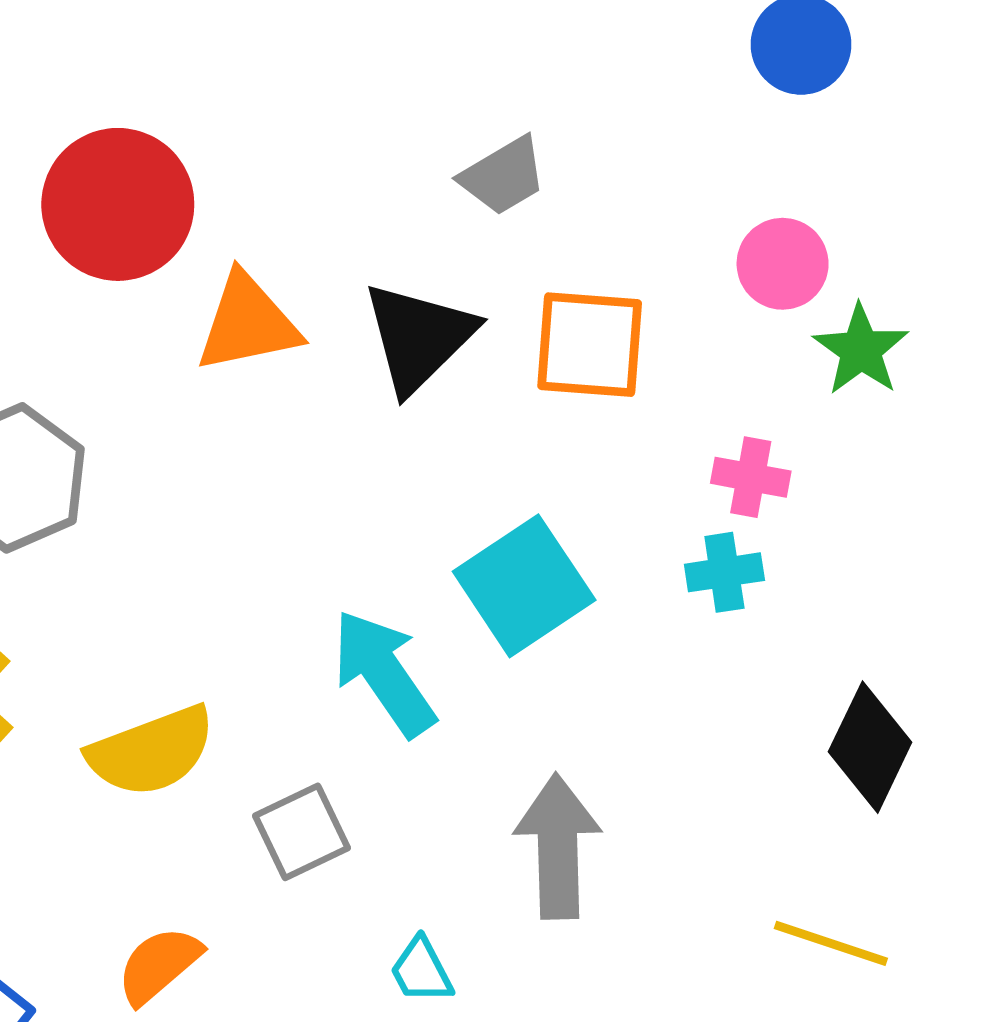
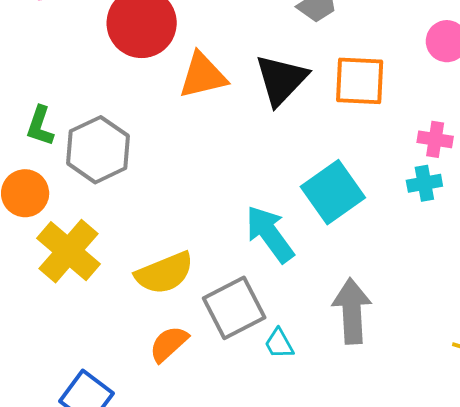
gray square: (301, 832) -> (234, 308), size x1.4
orange semicircle: (159, 965) -> (169, 344), moved
cyan trapezoid: (421, 971) -> (279, 344), moved

